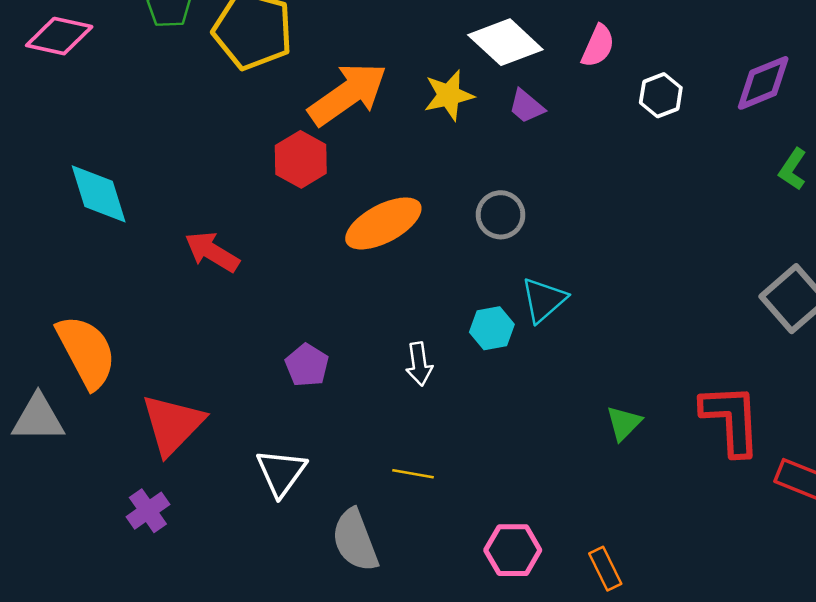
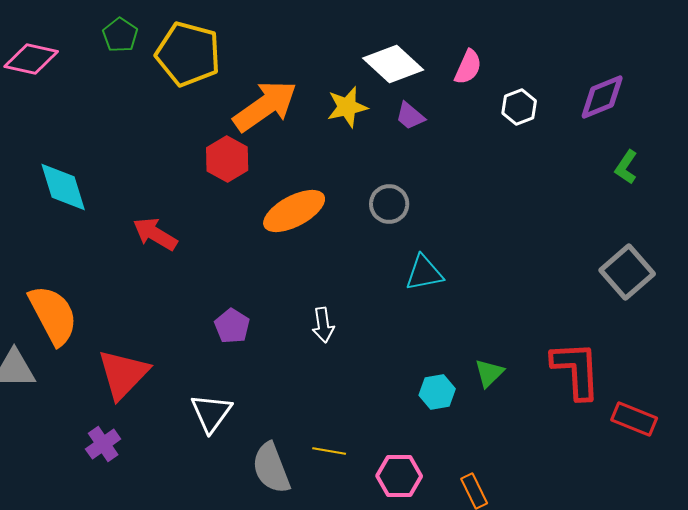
cyan triangle: (544, 300) -> (424, 273), turned 30
cyan hexagon: (492, 328) -> (437, 392), moved
yellow line: (413, 474) -> (329, 451), moved

